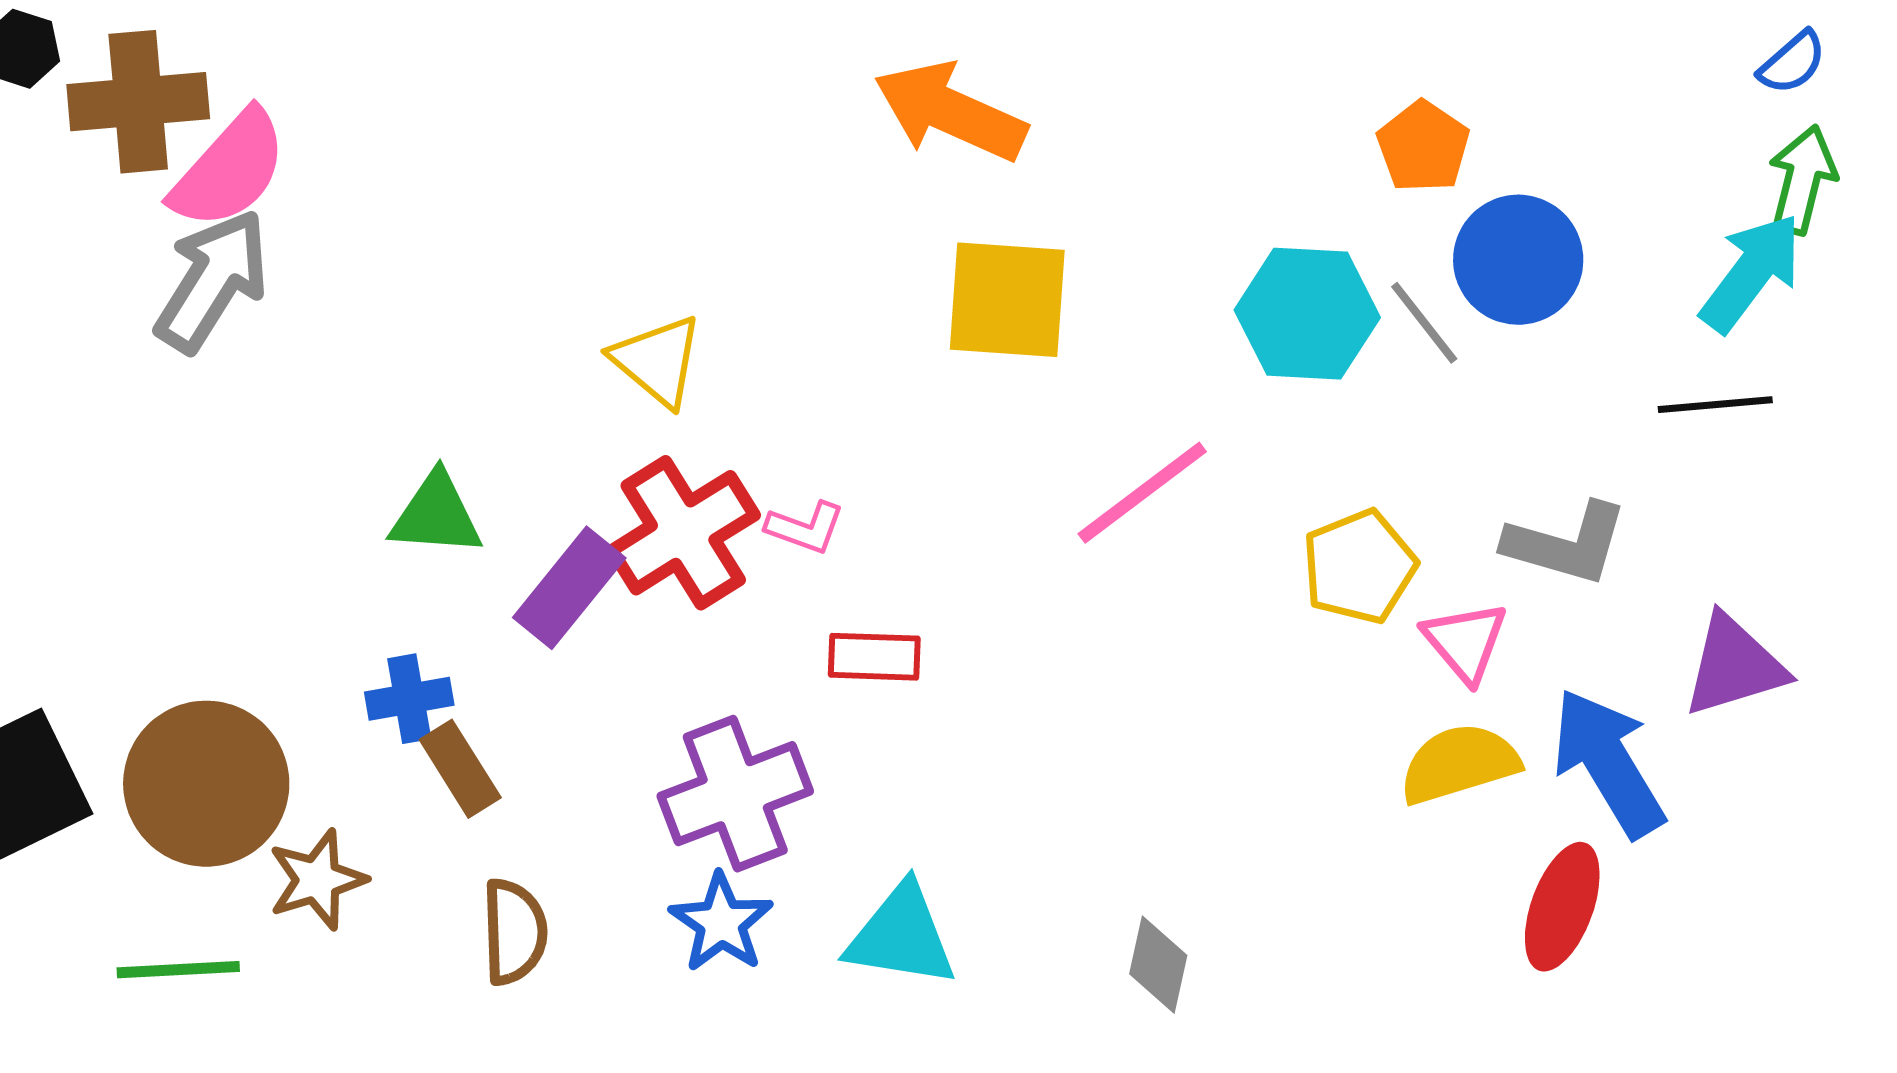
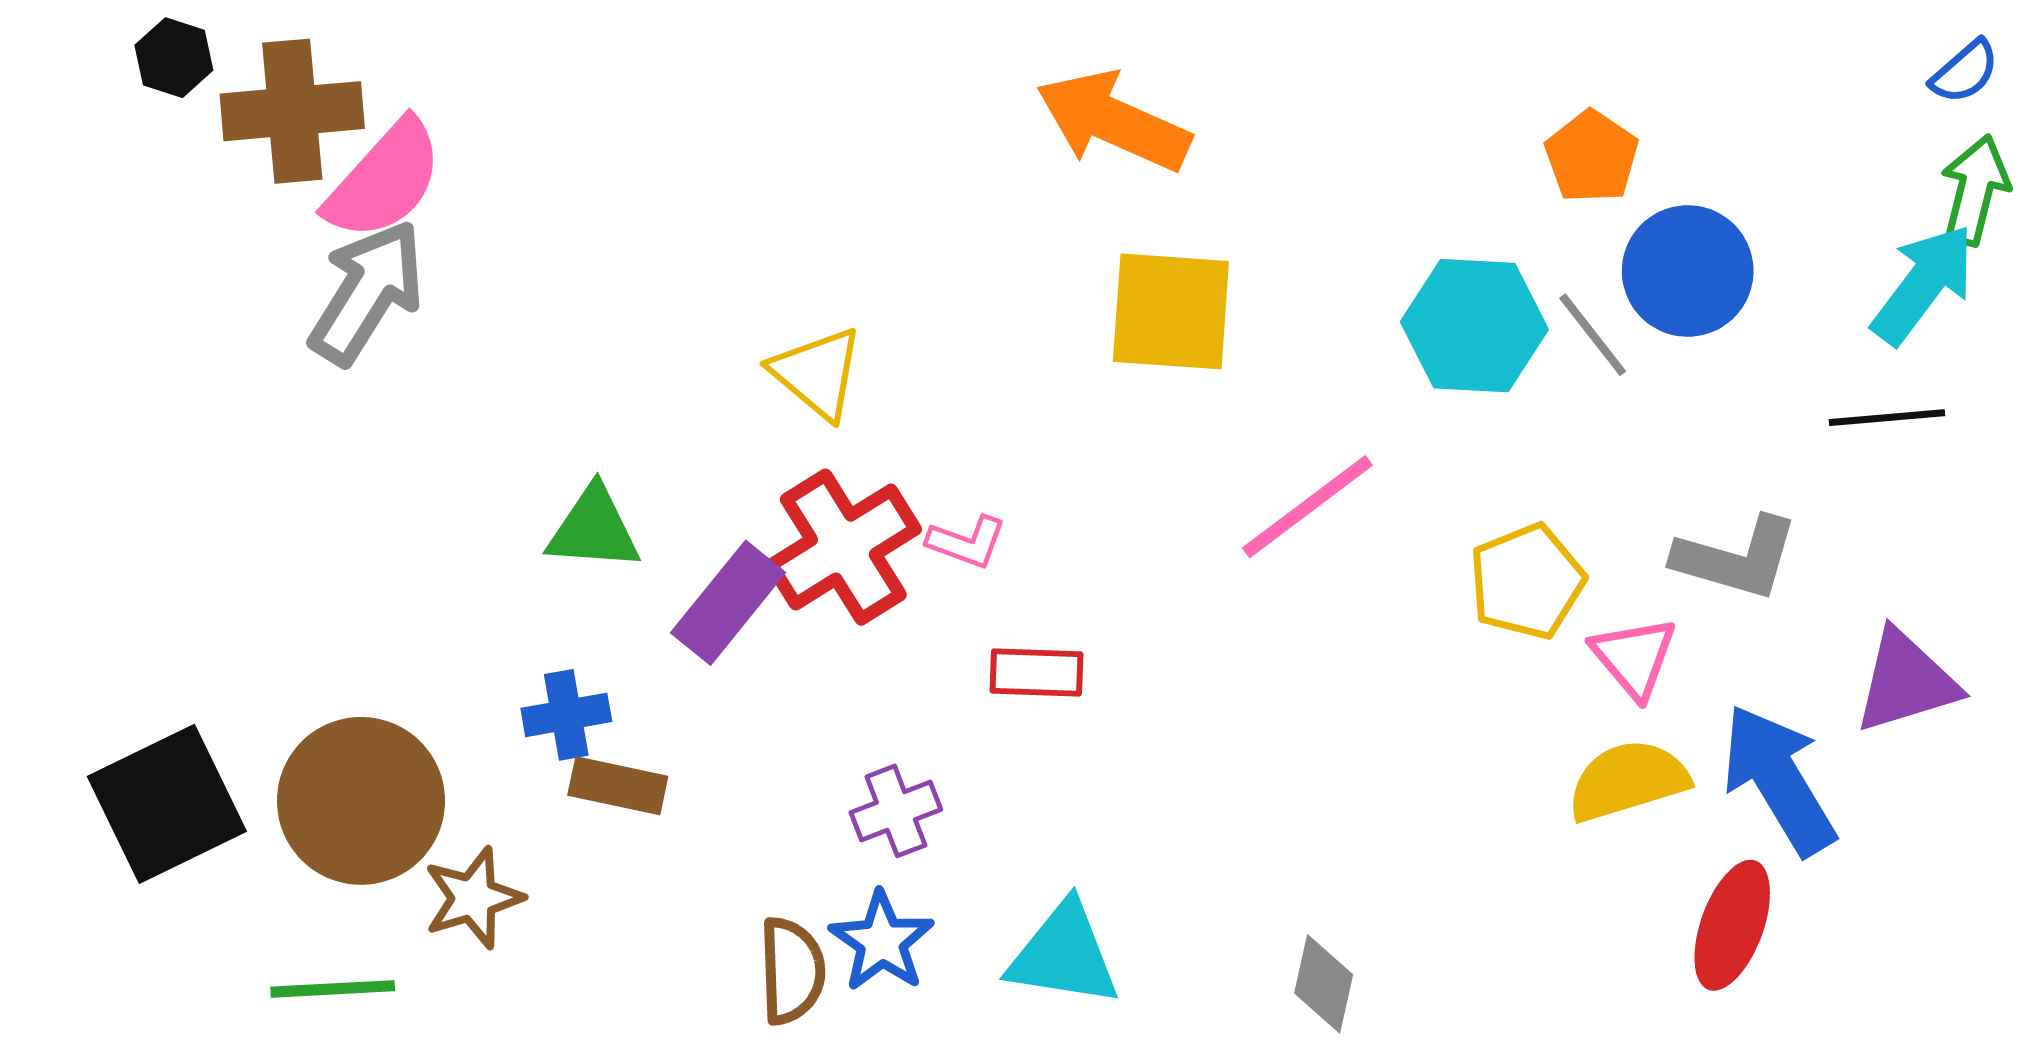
brown rectangle: (460, 769) -> (618, 786), turned -46
purple cross: (735, 794) -> (896, 811), size x0.6
brown semicircle: (514, 932) -> (792, 971), moved

